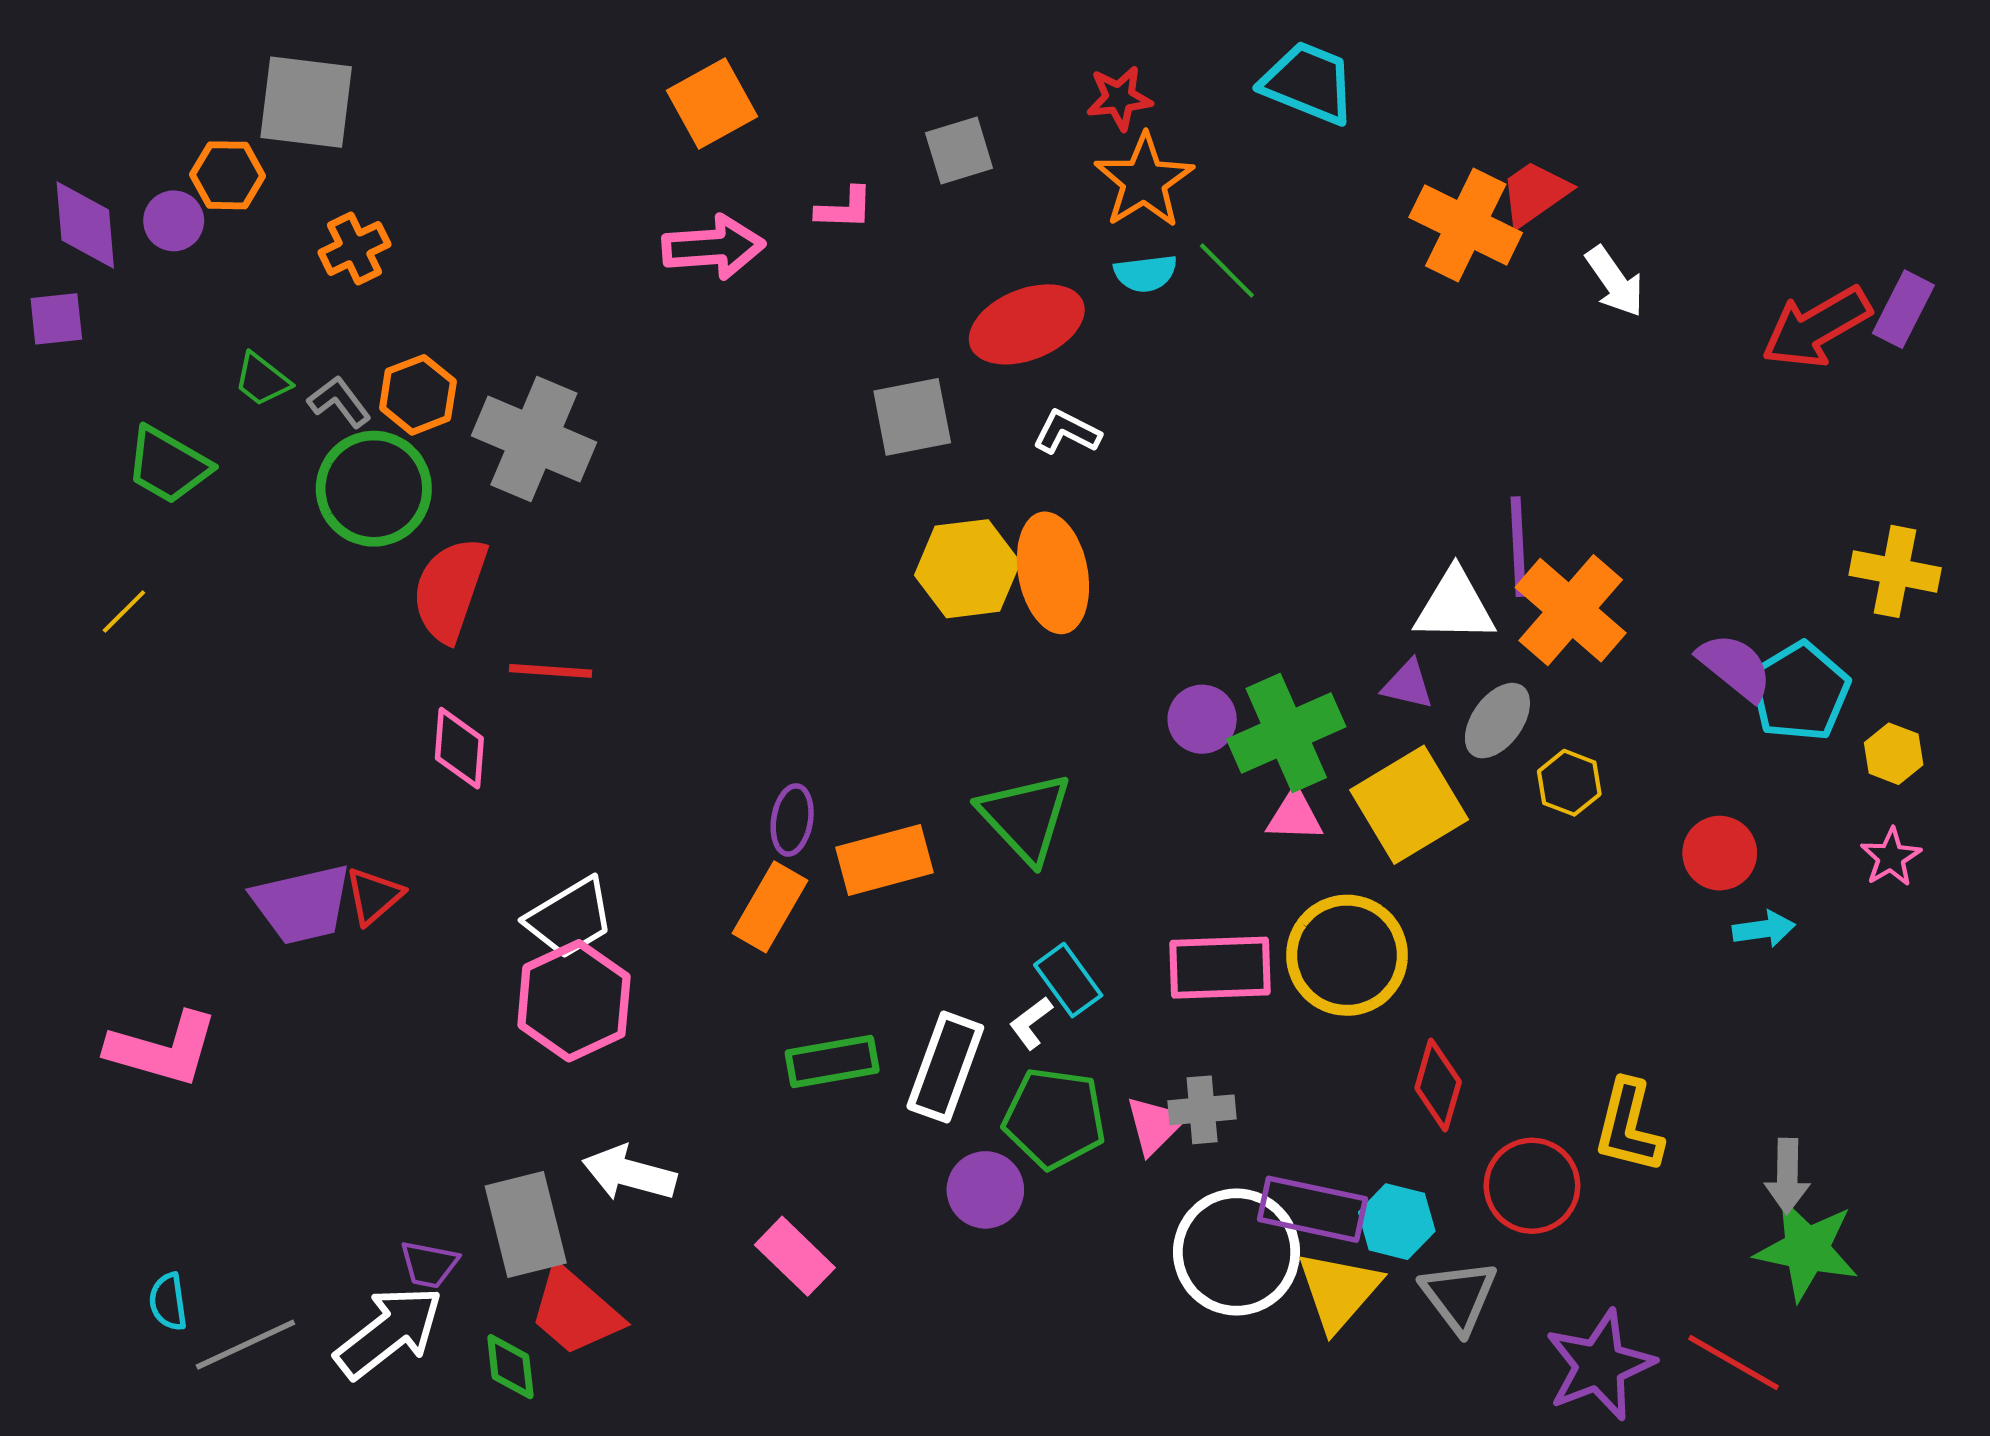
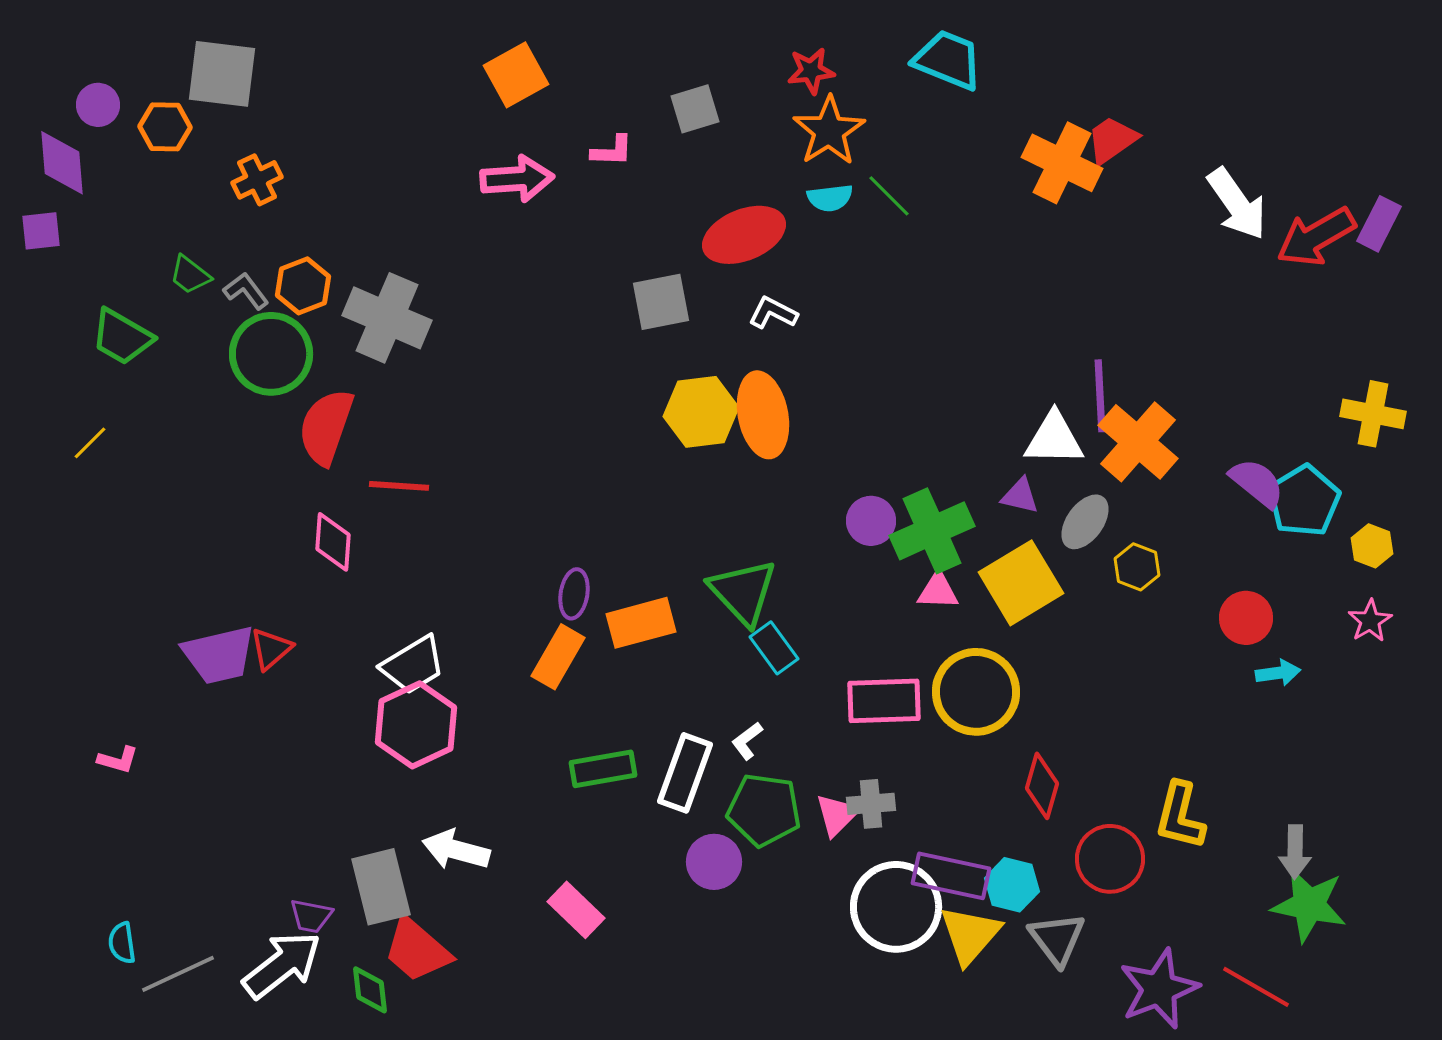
purple circle: (174, 221) -> (98, 105), moved
white arrow: (1615, 282) -> (1237, 204), moved, size x1.4
cyan rectangle: (1068, 980) -> (774, 648), moved
pink L-shape: (163, 1049) -> (118, 760), size x0.5

